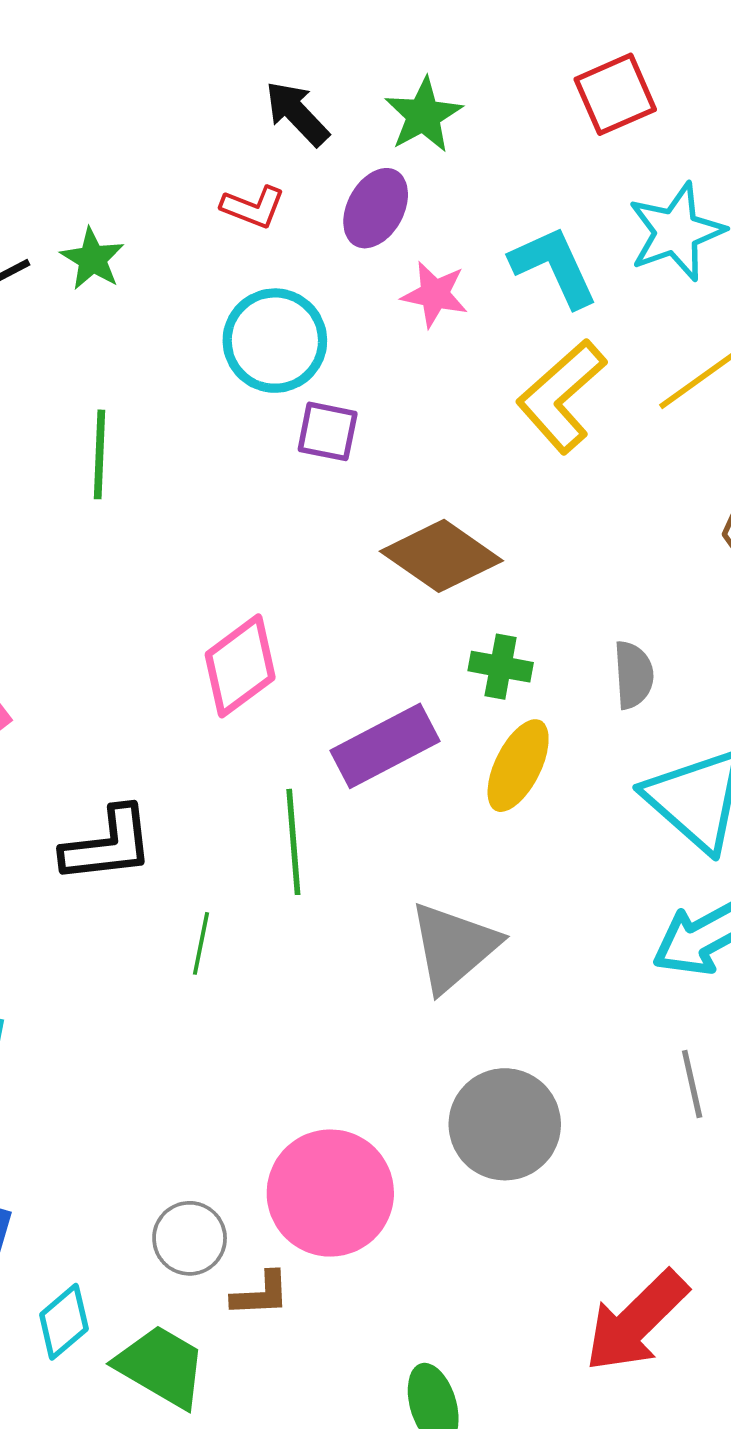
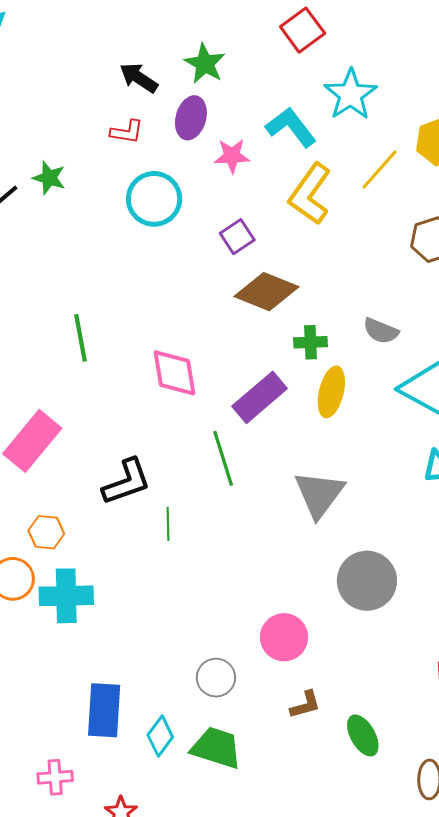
purple square: (328, 431) -> (237, 237), moved, turned -32
green line: (99, 454) -> (80, 338), moved
pink diamond: (240, 666) -> (174, 373), turned -50
gray semicircle: (633, 675) -> (381, 331), turned 129
green line: (201, 943) -> (168, 524), moved
pink circle: (330, 1193) -> (284, 637), size x0.7
brown L-shape: (261, 1294) -> (305, 705), moved

